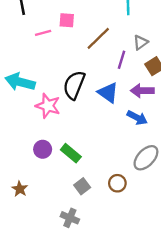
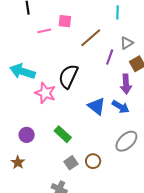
purple arrow: (142, 91) -> (126, 84), turned -96
blue triangle: (108, 93) -> (97, 106), moved
purple circle: (43, 149) -> (27, 135), moved
brown circle: (117, 183) -> (93, 161), moved

